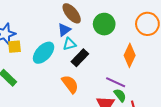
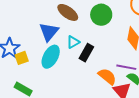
blue triangle: (64, 30) -> (49, 32), moved, size x1.5
orange semicircle: (70, 84) -> (107, 76), moved

